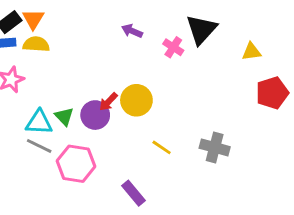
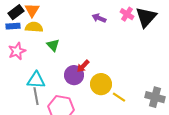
pink cross: (173, 47) -> (127, 14), moved
yellow circle: (136, 100) -> (101, 84), moved
green triangle: (64, 116) -> (53, 45), moved
gray line: (39, 146) -> (36, 96), turned 54

